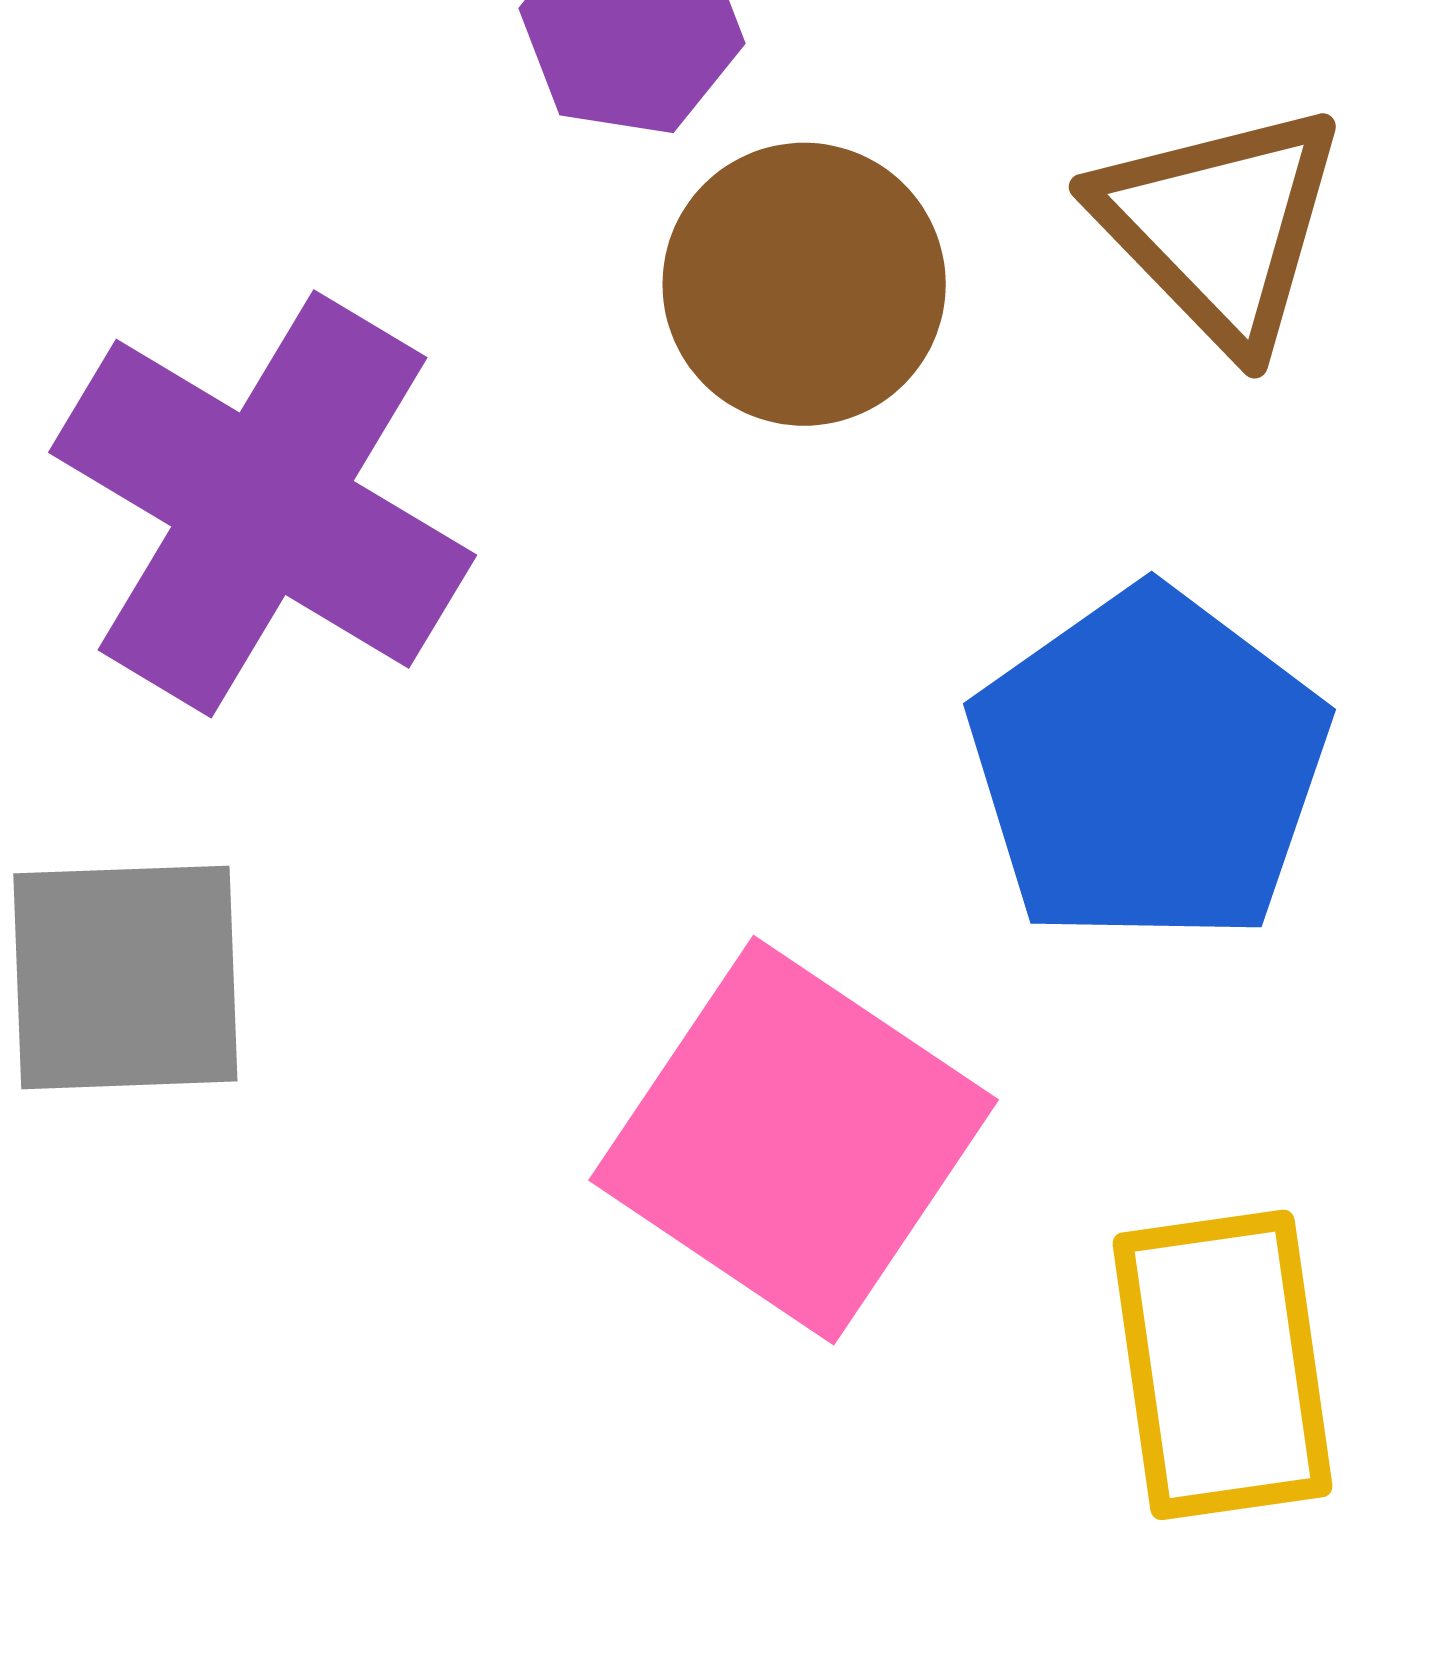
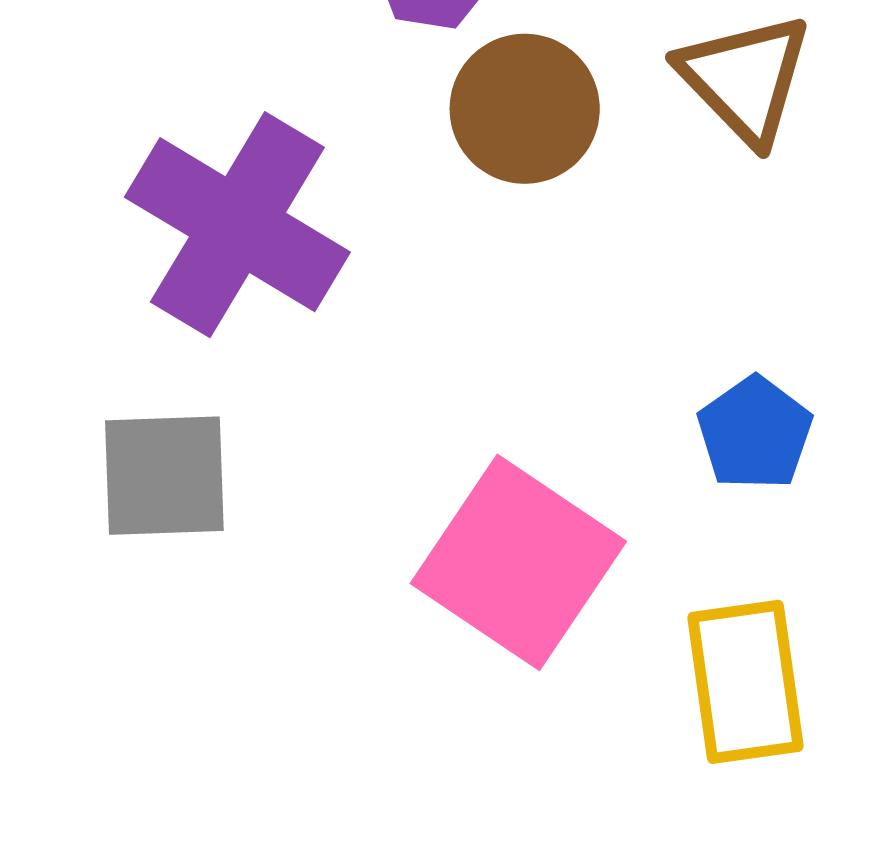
blue pentagon: (1149, 767) -> (755, 433), moved, size x0.6

